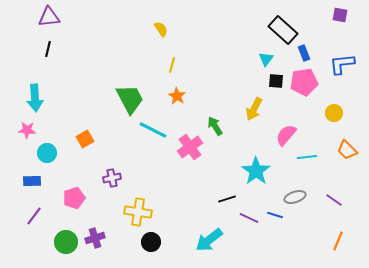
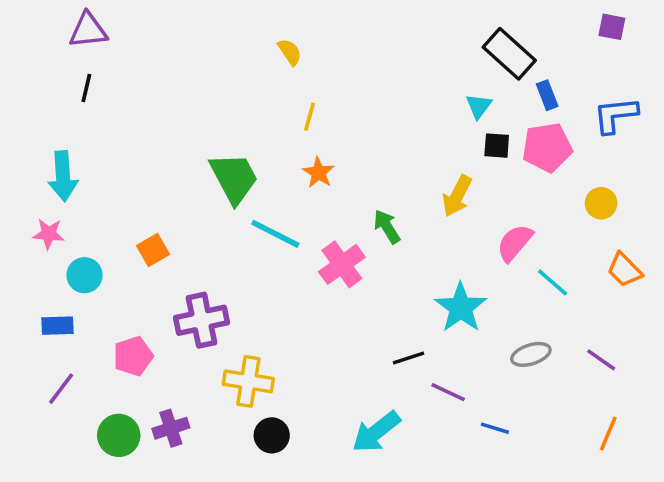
cyan line: (307, 157) -> (552, 282), turned 48
purple cross: (112, 178) -> (202, 320), size x1.6
blue line: (275, 215) -> (495, 428), moved

